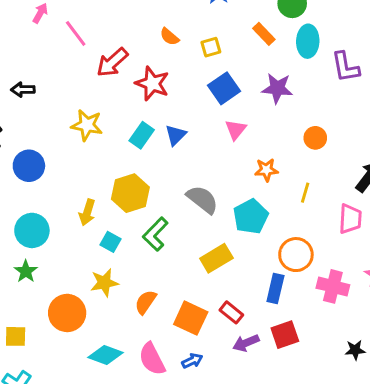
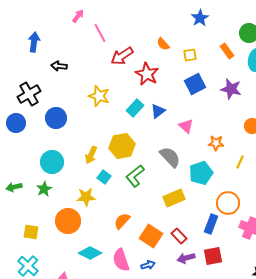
pink triangle: (236, 130) -> (186, 126), moved, turned -35
yellow star: (104, 283) -> (86, 197), moved

